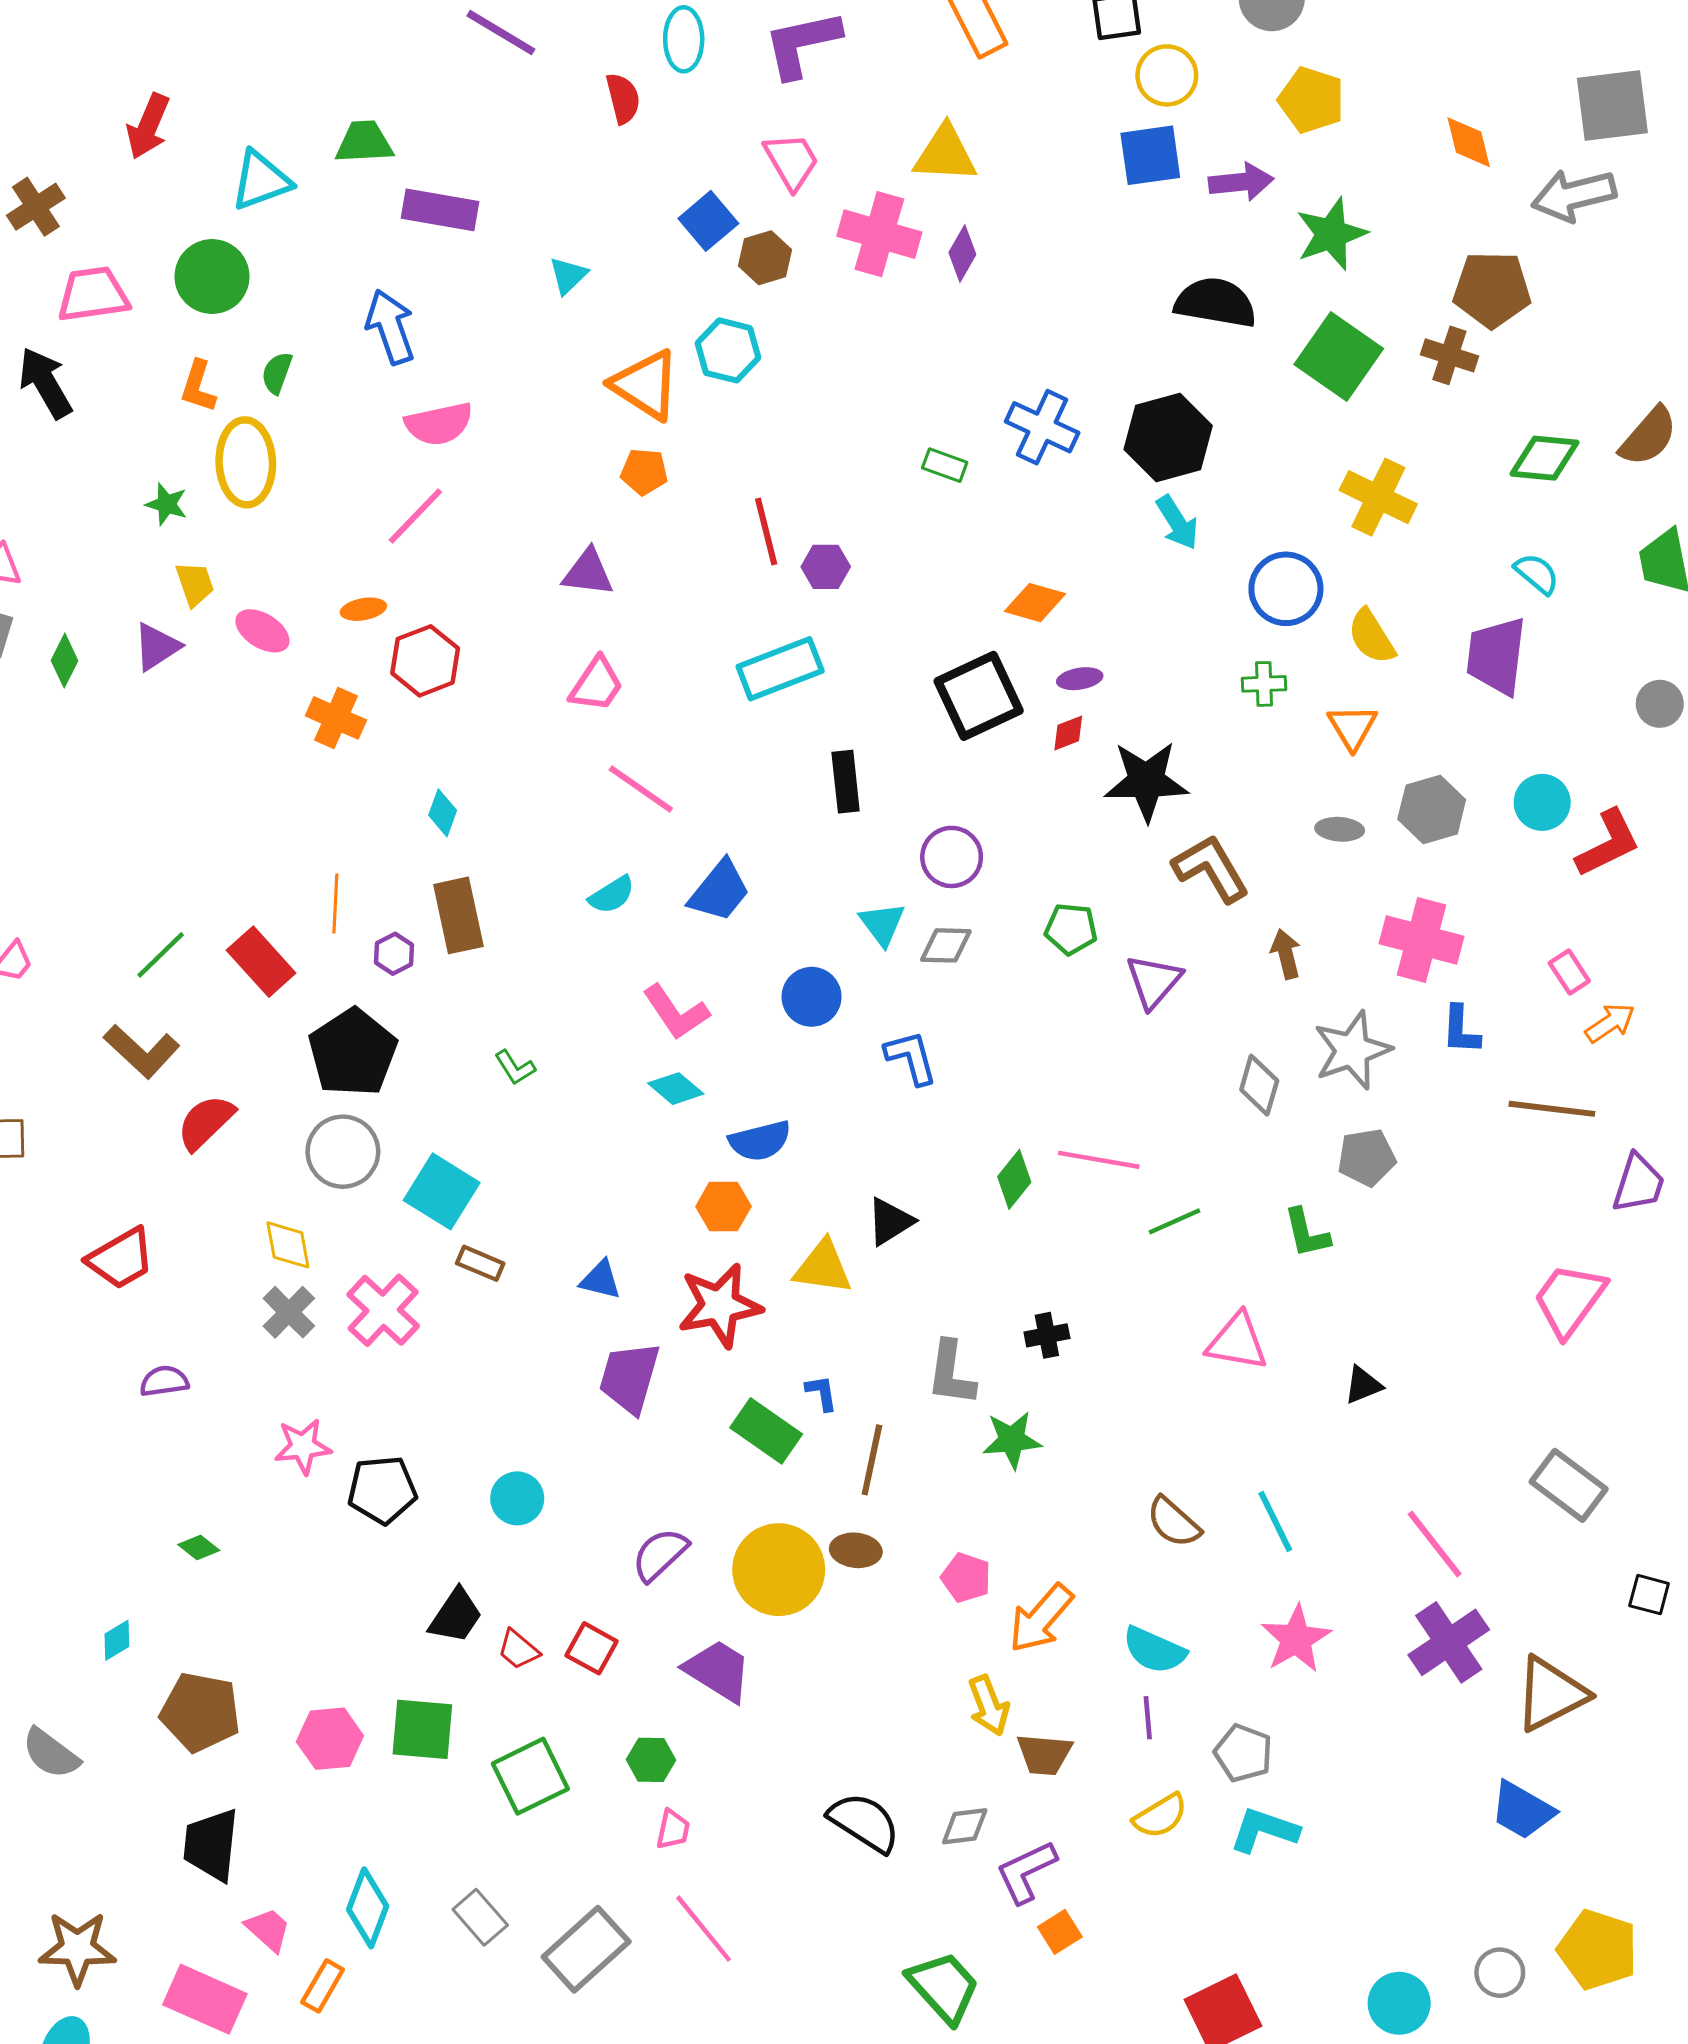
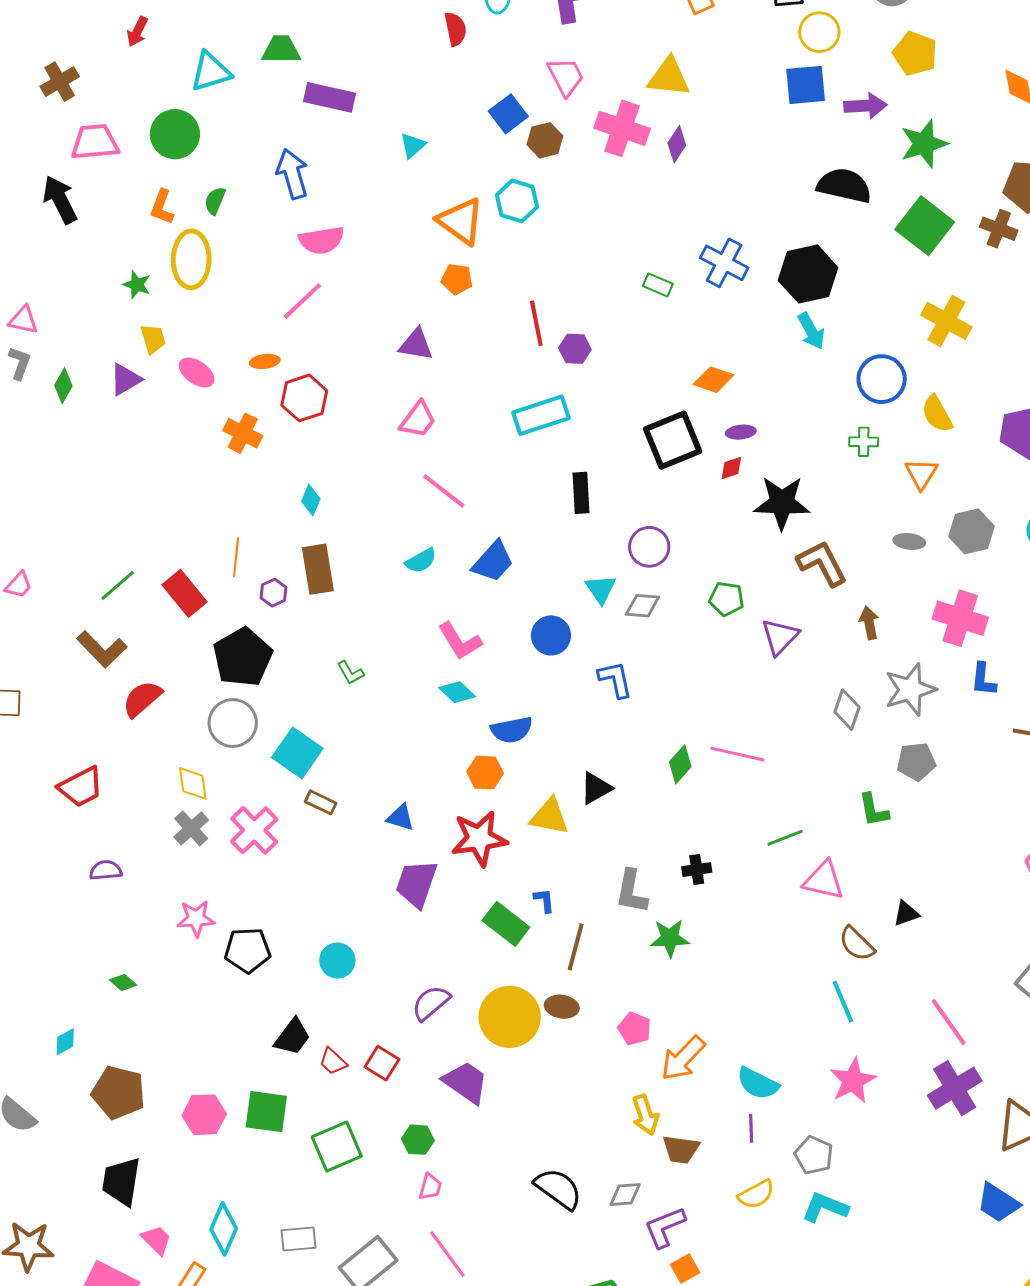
red arrow: (148, 126) -> (137, 32), size x0.7
green line: (1174, 1221) -> (785, 838), moved
brown semicircle: (1174, 1522) -> (857, 944), moved
gray rectangle: (480, 1917) -> (299, 1239), turned -57

